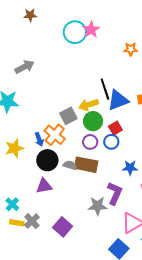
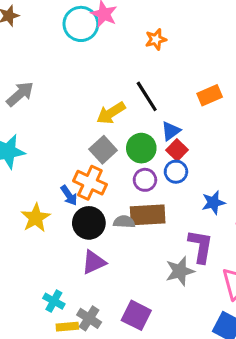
orange star: (131, 49) -> (156, 39), moved
blue triangle: (118, 100) -> (171, 131), moved, size x0.6
yellow arrow: (88, 105) -> (111, 113), moved

